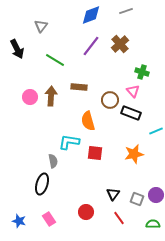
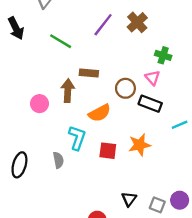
brown arrow: (51, 96) -> (68, 91), moved
pink circle: (30, 97) -> (39, 104), moved
orange semicircle: (88, 121) -> (100, 113), turned -102
cyan L-shape: (69, 142) -> (77, 138), turned 100
orange star: (134, 154) -> (140, 145), moved
black ellipse: (42, 184) -> (19, 165), moved

